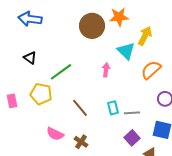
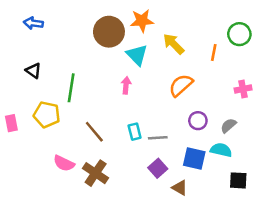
blue arrow: (30, 19) -> (33, 23), size x0.7
yellow arrow: (145, 36) -> (174, 44), turned -72
cyan triangle: (126, 51) -> (137, 55), moved
green line: (61, 72) -> (71, 88), turned -45
brown cross: (81, 142) -> (96, 173), size x1.5

